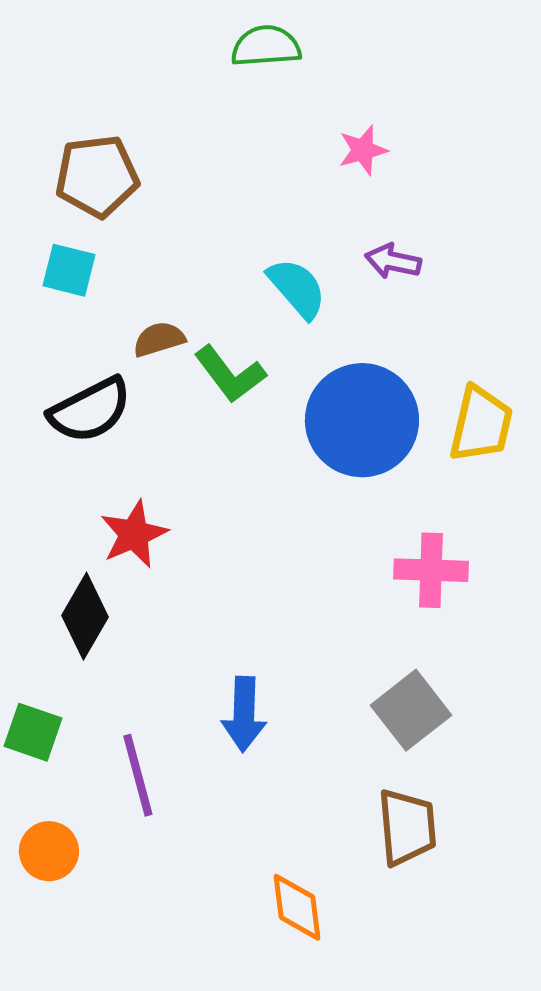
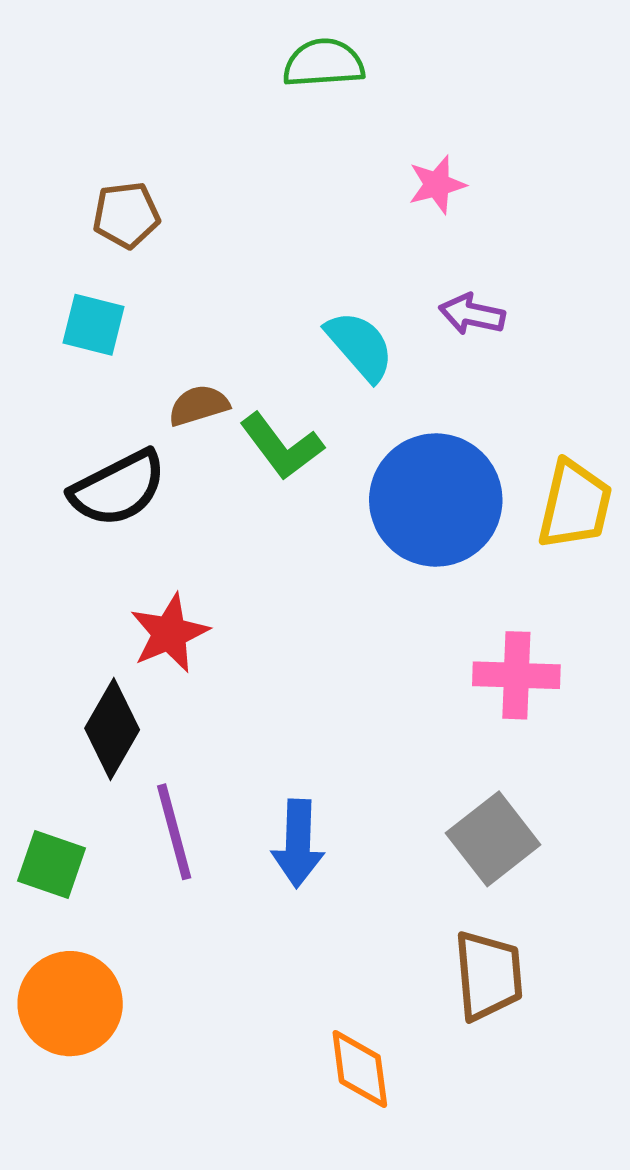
brown pentagon: (97, 176) -> (126, 215), size x0.7
purple line: (138, 775) -> (174, 832), moved
orange circle: (49, 851) -> (70, 1004), size x1.5

